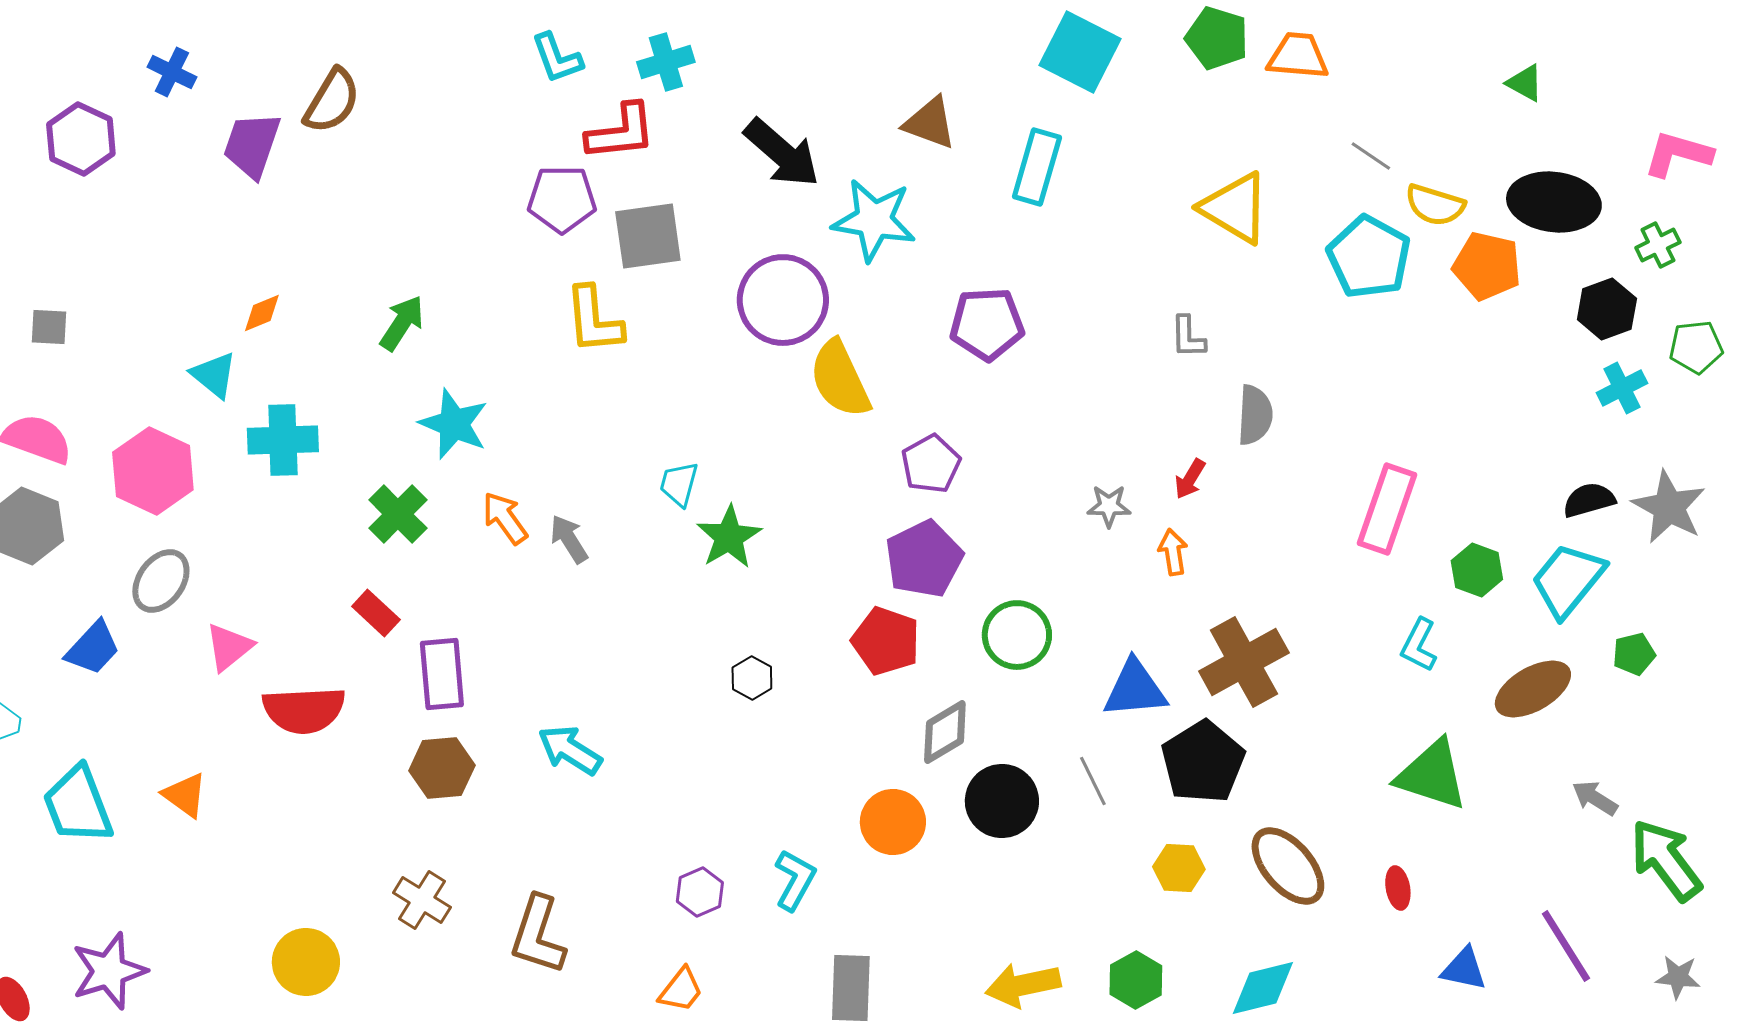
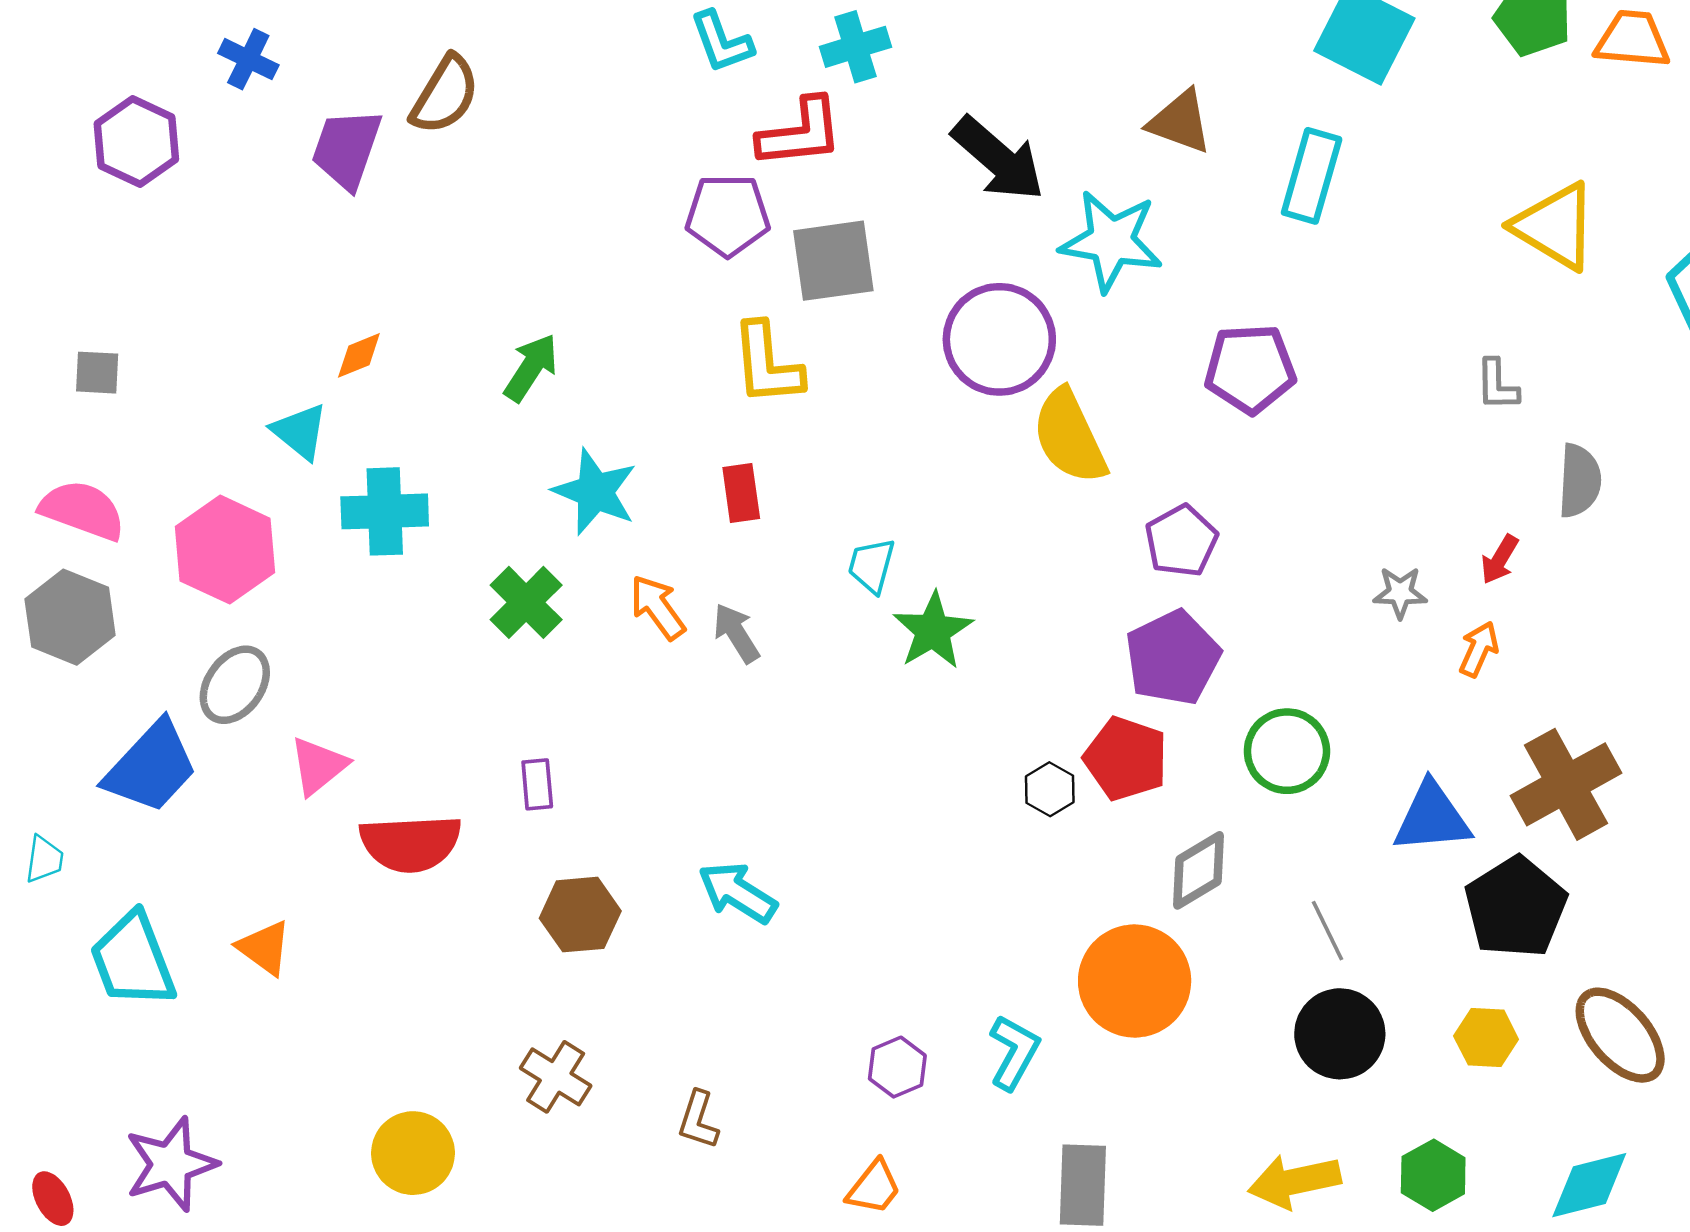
orange arrow: (1173, 552) -> (1479, 649), turned 33
red rectangle: (376, 613) -> (741, 493), moved, turned 39
blue trapezoid: (93, 648) -> (151, 767), size x1.4
purple rectangle: (442, 674) -> (537, 784), moved, size x0.6
black hexagon: (752, 678) -> (1050, 789), moved
gray line: (1093, 781) -> (1328, 931), moved
black circle: (1002, 801) -> (1340, 1034), moved
orange circle: (893, 822) -> (1135, 981), size x1.4
brown L-shape: (538, 935) -> (698, 1120), size x0.6

